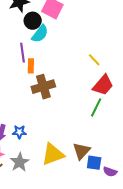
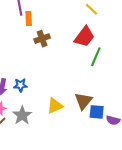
red trapezoid: (103, 85) -> (84, 37), moved
brown cross: (43, 87) -> (42, 39), size x0.7
yellow triangle: (53, 154) -> (55, 106), size x0.7

